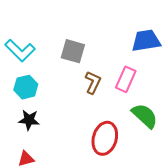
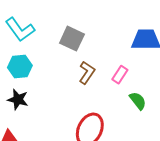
pink rectangle: (126, 79) -> (120, 75), size x0.7
green semicircle: (145, 116) -> (138, 101), moved, size x0.7

